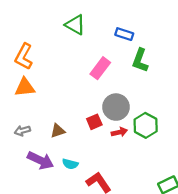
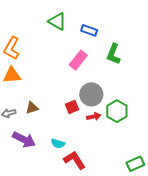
blue rectangle: (124, 34) -> (89, 30), moved
brown triangle: (58, 131) -> (32, 108), moved
cyan semicircle: (70, 164) -> (58, 144), moved

